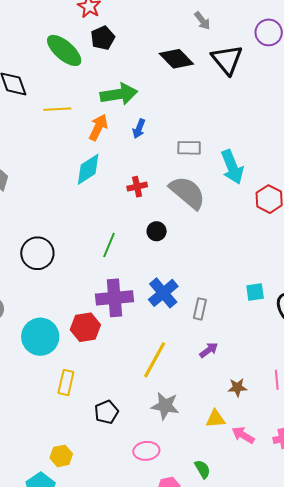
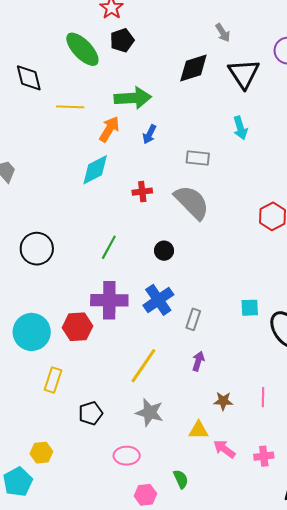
black diamond: (176, 59) -> (193, 68), turned -68
cyan arrow: (232, 167) -> (240, 128), moved, size x0.7
black circle: (157, 231) -> (164, 251), moved
purple arrow: (209, 350) -> (198, 361), turned -42

